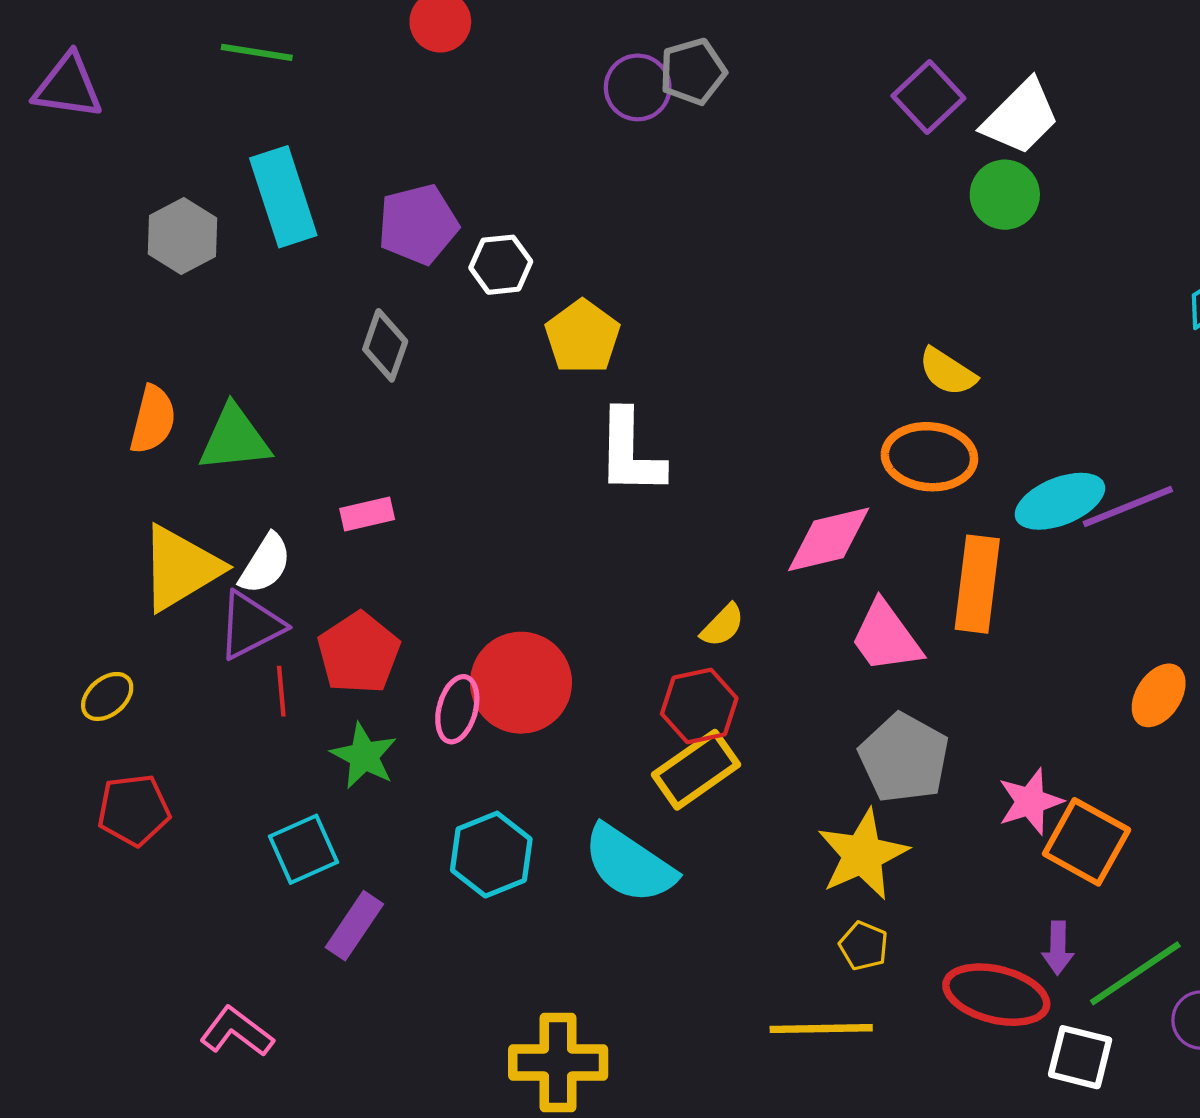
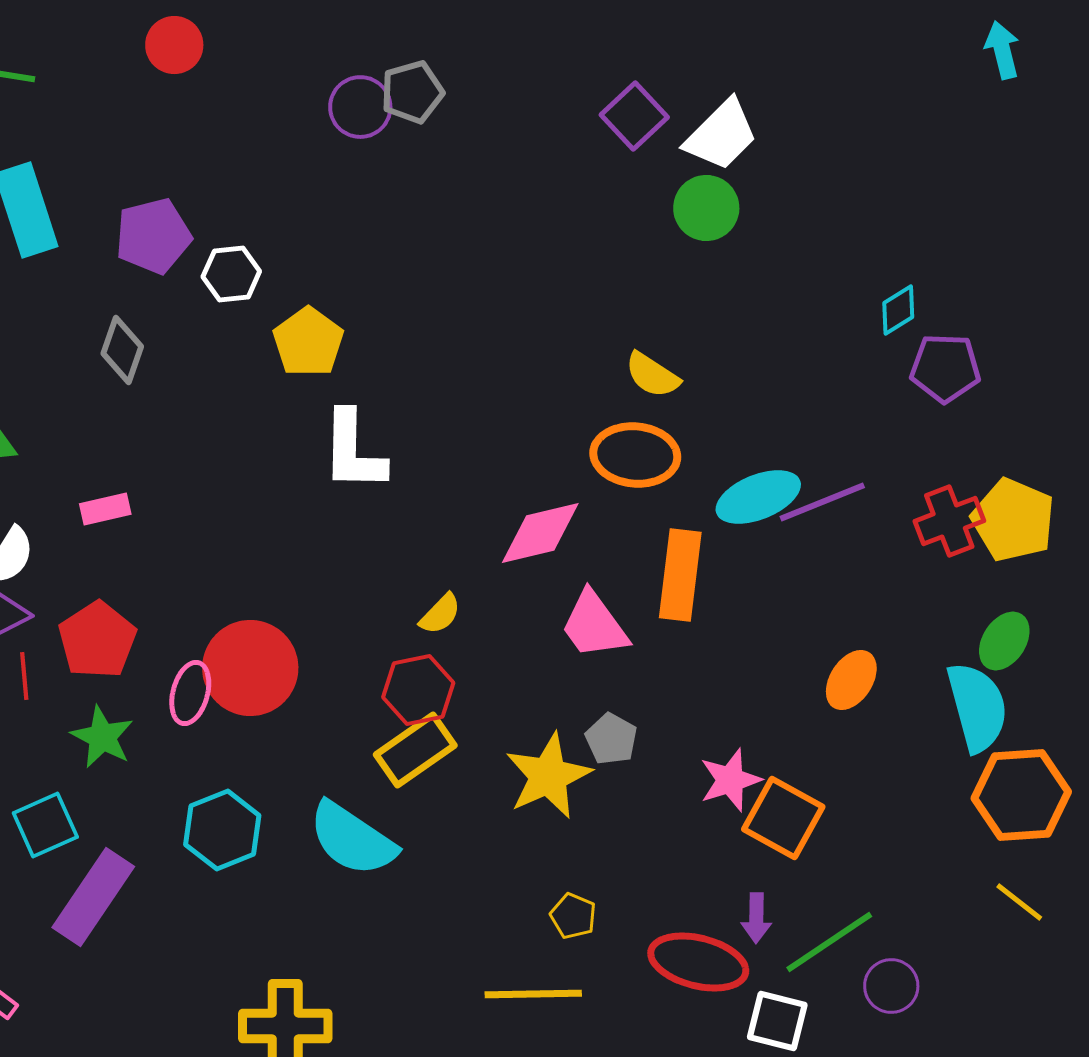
gray pentagon: (904, 758) -> (611, 739), size x0.6
yellow star: (863, 855) -> (548, 776), moved
purple rectangle: (354, 926) -> (93, 897), size x1.5

